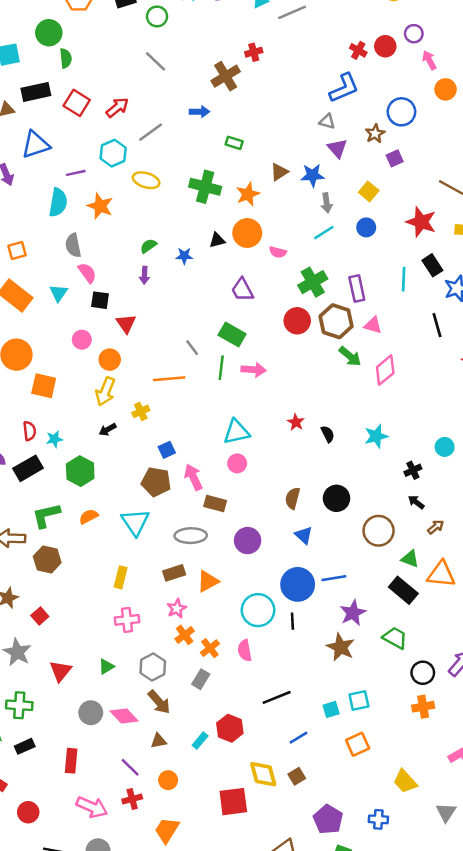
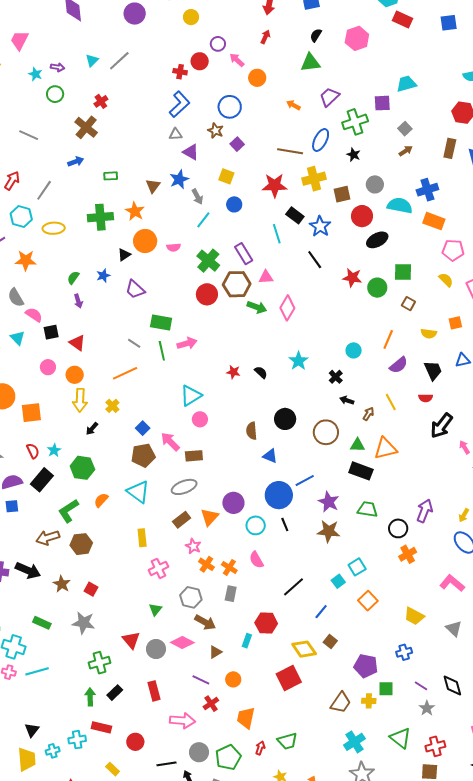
green circle: (157, 16) -> (55, 94), moved
purple trapezoid: (242, 290) -> (135, 289), moved
purple circle: (248, 541) -> (233, 503), moved
cyan circle: (258, 610) -> (256, 525), size x0.7
red triangle: (60, 671) -> (131, 640), moved

